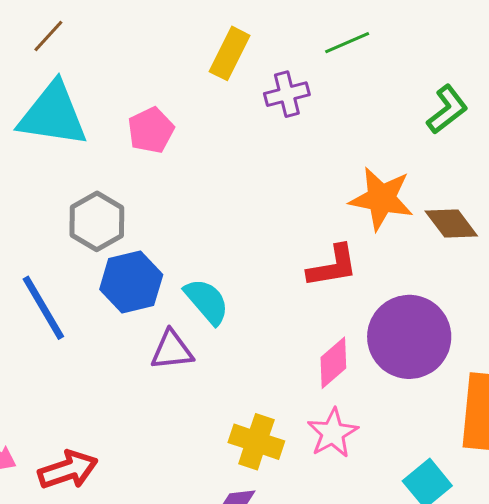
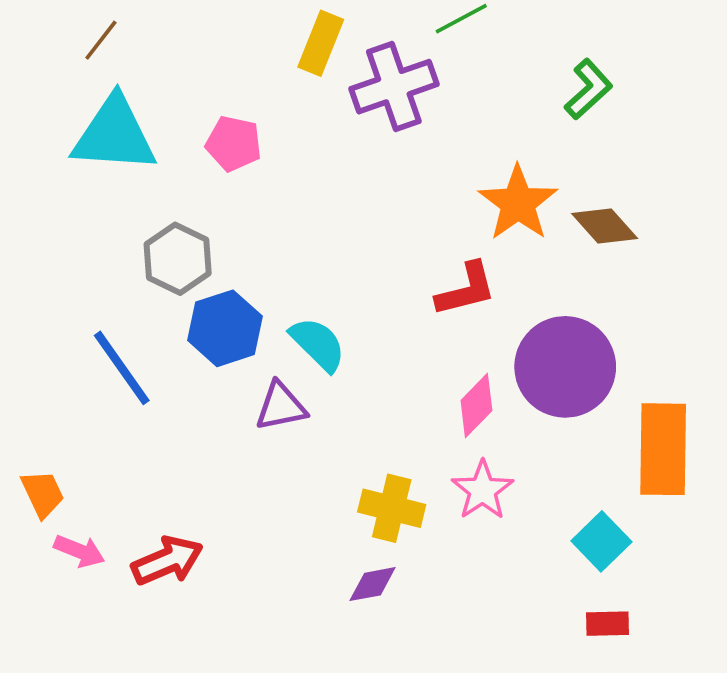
purple cross: (287, 94) -> (394, 87), size x1.6
pink pentagon: (151, 130) -> (234, 144), turned -30
orange star: (381, 199) -> (518, 203), turned 30

